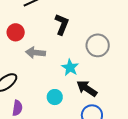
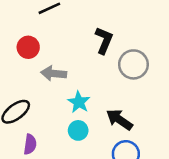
black L-shape: (62, 24) -> (104, 40), moved
cyan star: (70, 68) -> (79, 102), moved

